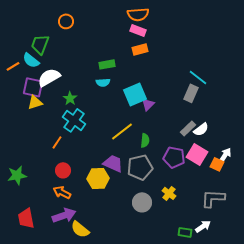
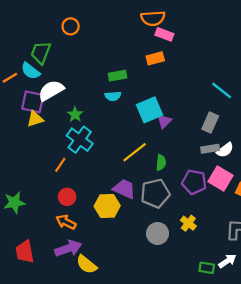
pink rectangle: (138, 30) -> (164, 34), moved
gray rectangle: (191, 93) -> (210, 122), moved
gray rectangle: (188, 128) -> (210, 149), turned 35

